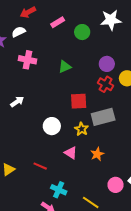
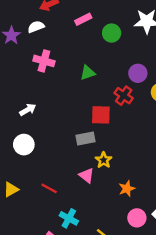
red cross: (106, 84) -> (124, 96), moved
gray rectangle: (103, 117) -> (86, 138), moved, size x0.7
white circle: (52, 126) -> (24, 145), moved
yellow star: (82, 129) -> (104, 160), moved
orange star: (97, 154) -> (127, 189), moved

